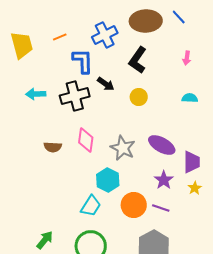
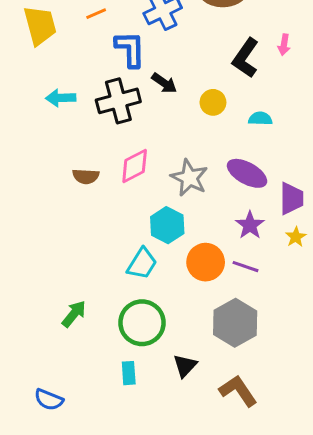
black L-shape: (138, 60) -> (246, 58), moved
cyan semicircle: (190, 98) -> (260, 119), moved
pink diamond: (86, 140) -> (135, 166), turned 55

